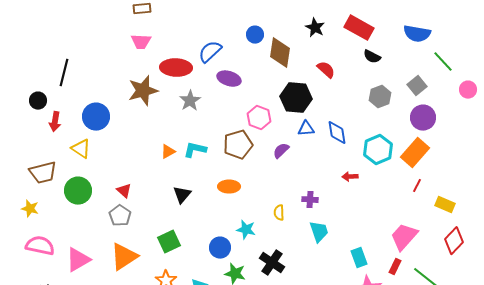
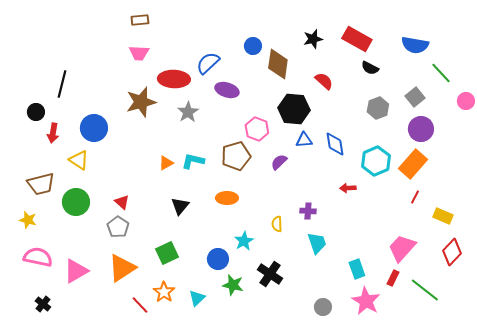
black star: (315, 28) -> (313, 39), turned 30
cyan star: (246, 230) -> (244, 241), turned 30

